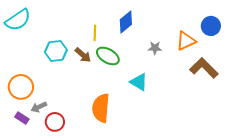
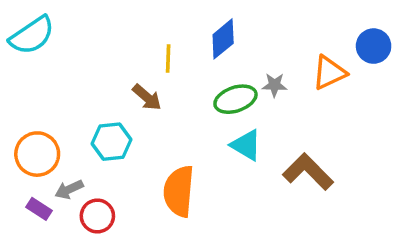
cyan hexagon: (56, 51) -> (112, 142), moved
green ellipse: (108, 56) -> (235, 99), moved, turned -50
brown L-shape: (204, 68) -> (308, 172), moved

